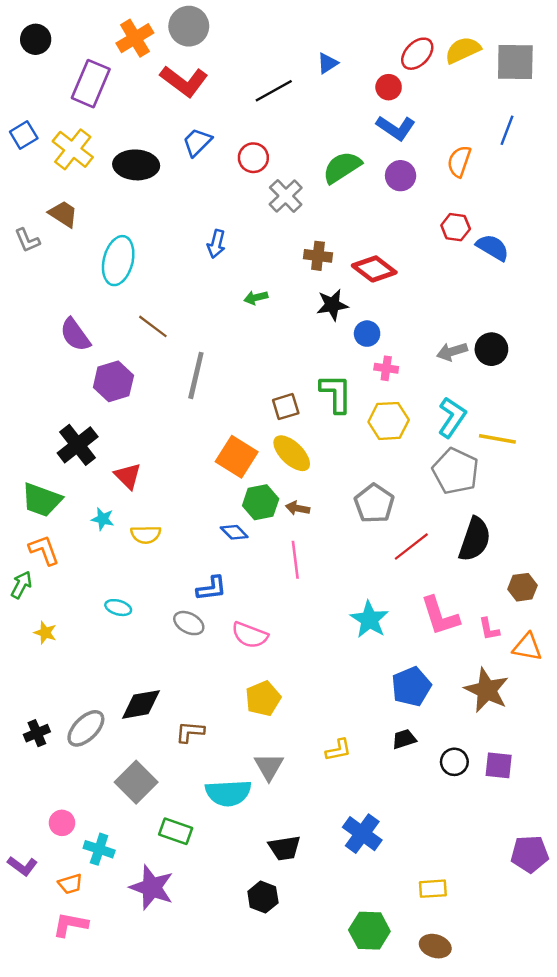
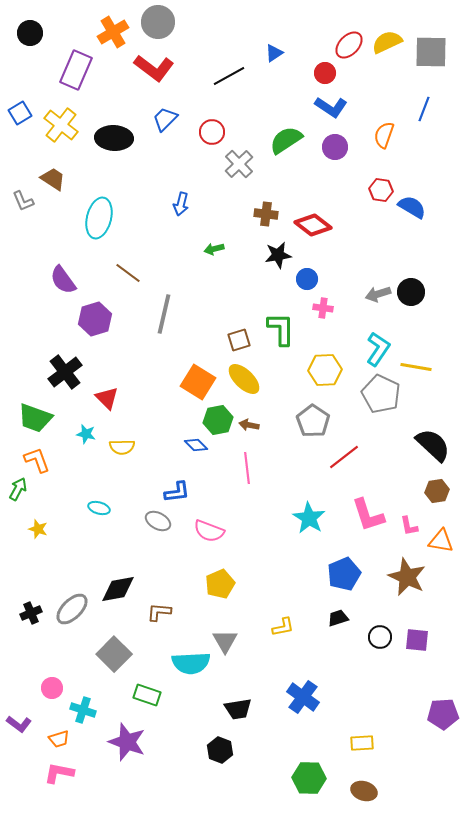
yellow hexagon: (389, 421) -> (325, 370), moved
black semicircle: (475, 539) -> (433, 445), moved, turned -66

